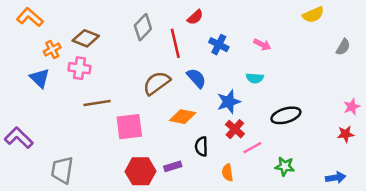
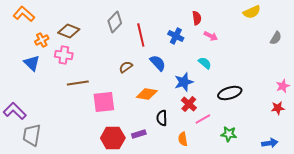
red semicircle: (195, 17) -> (197, 18), moved, turned -56
cyan semicircle: (255, 78) -> (205, 63), turned -144
brown semicircle: (157, 83) -> (126, 67), size x0.6
gray trapezoid: (62, 170) -> (32, 135), moved

